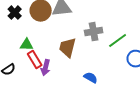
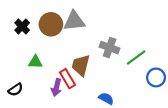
gray cross: (94, 32) -> (110, 48), turned 30
red rectangle: (35, 60) -> (68, 79), moved

